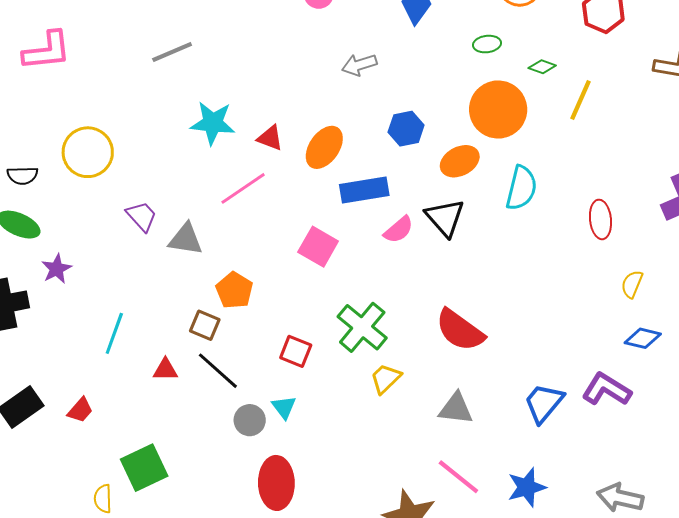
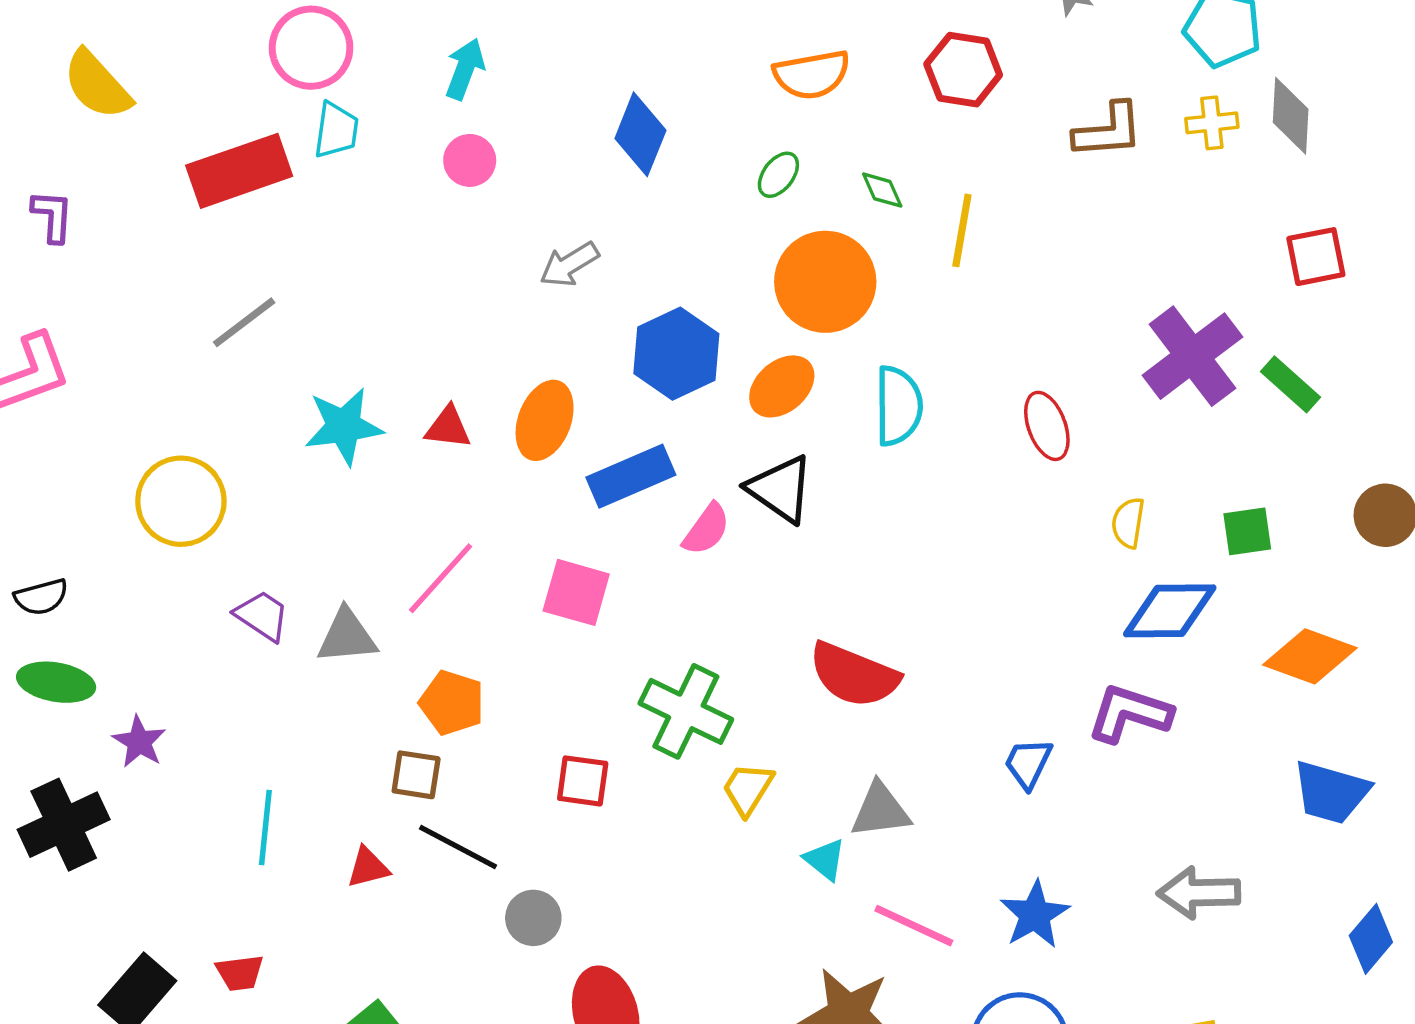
green ellipse: (487, 44) -> (778, 175), turned -32
green diamond: (542, 67) -> (882, 190), turned 60
blue hexagon: (406, 129) -> (676, 354), size x1.4
yellow circle: (88, 152) -> (181, 501), moved
pink line: (243, 188) -> (441, 578), moved
blue diamond: (643, 338) -> (1170, 611), size x1.5
blue trapezoid: (544, 403) -> (1028, 763), size x0.7
cyan triangle: (284, 407) -> (825, 860), moved
red trapezoid: (80, 410) -> (240, 973), turned 56

